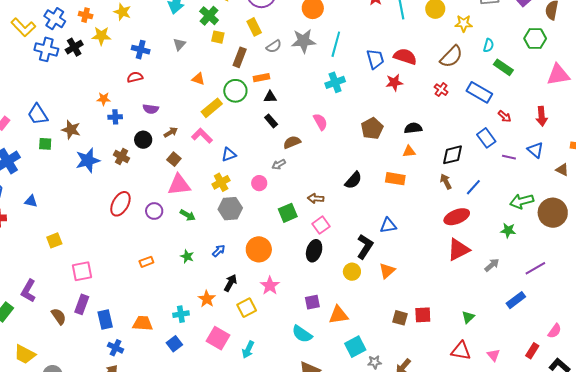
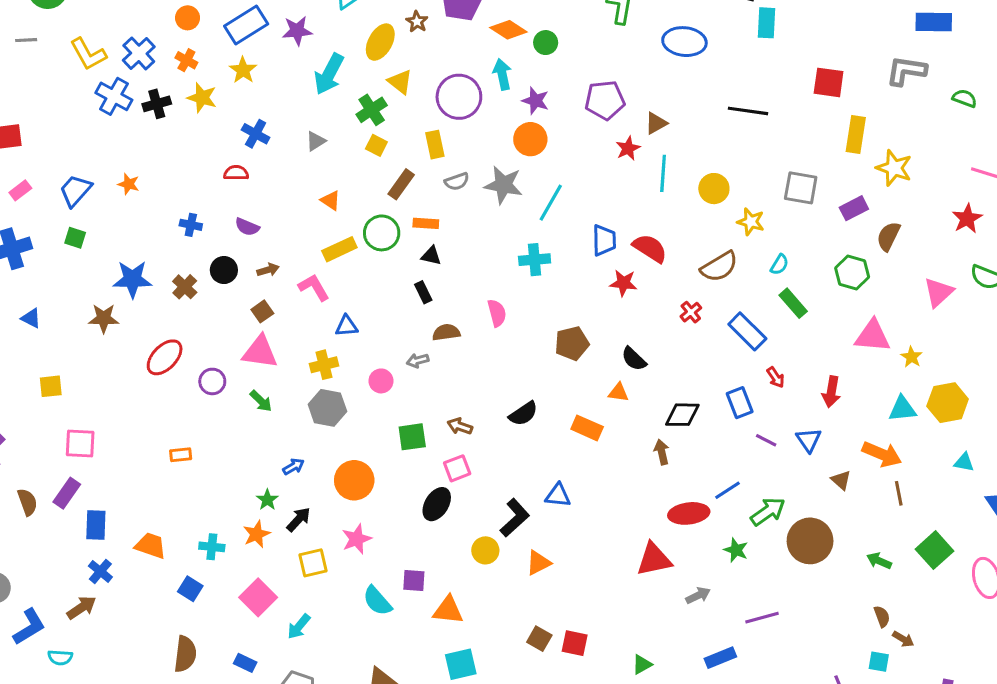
orange star: (104, 99) -> (129, 184), moved
blue trapezoid: (38, 114) -> (75, 191), turned 60
black semicircle: (413, 128) -> (634, 359), turned -144
brown star: (71, 130) -> (104, 318), moved, turned -30
blue line: (473, 187) -> (727, 490), moved
green arrow: (522, 201) -> (768, 511), turned 145
red ellipse: (457, 217) -> (689, 513), moved
green star: (187, 256) -> (267, 500), moved
cyan semicircle: (302, 334) -> (377, 601), moved
blue square: (174, 344) -> (190, 589), turned -35

